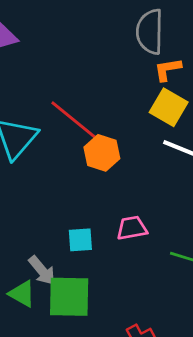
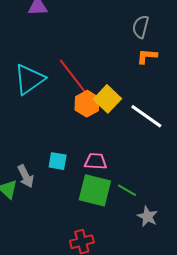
gray semicircle: (150, 32) -> (141, 27), size x0.7
yellow square: (169, 107) -> (107, 99), moved
green square: (69, 297) -> (95, 190), moved

